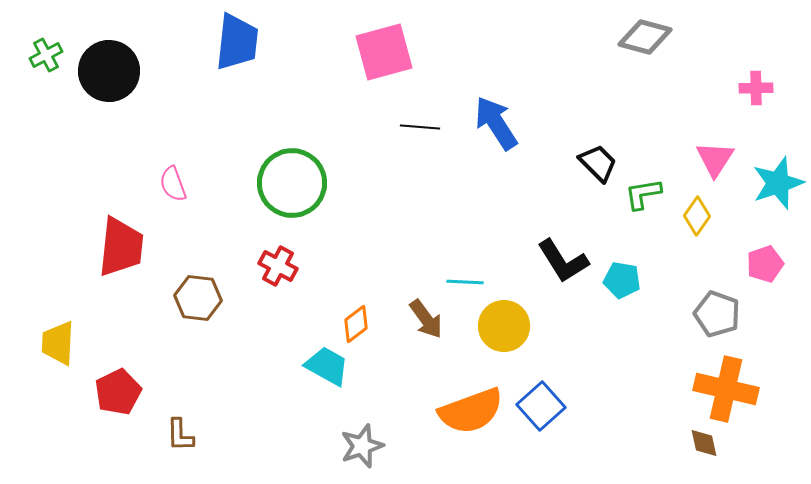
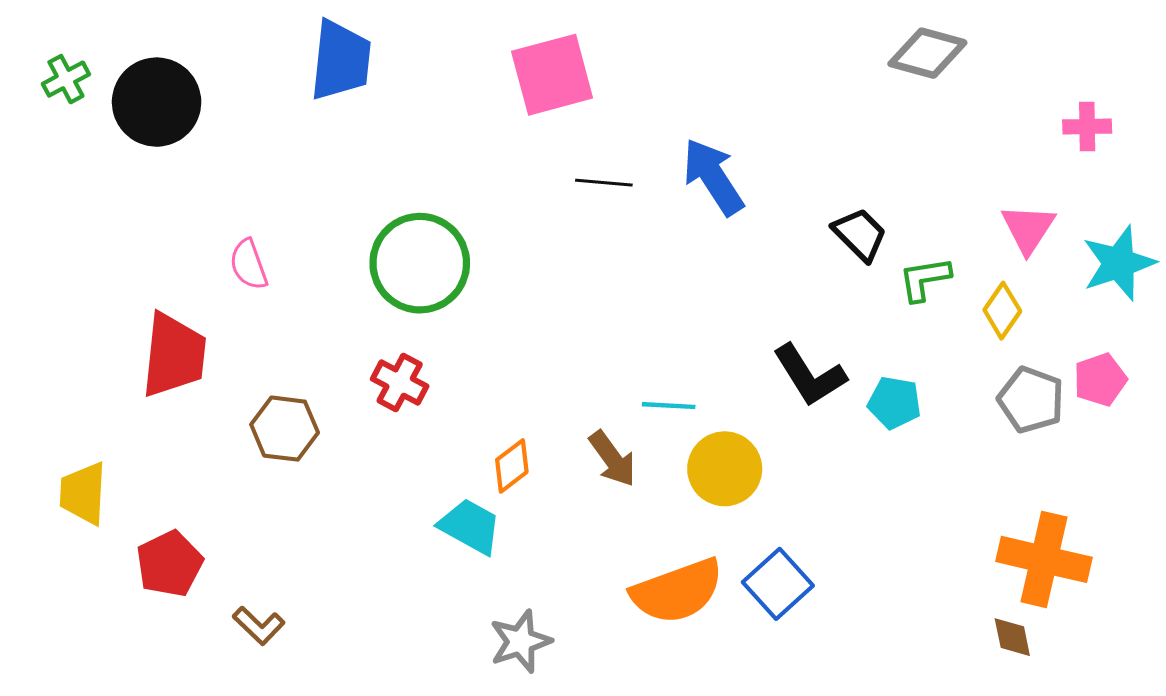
gray pentagon: (717, 314) -> (1031, 400), moved
brown L-shape: (180, 435) -> (259, 626), turned -45

